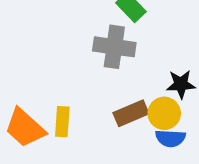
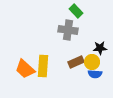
yellow rectangle: (62, 122) -> (43, 66), size x1.5

